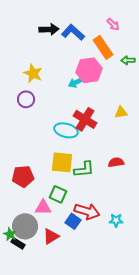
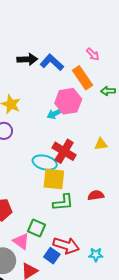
yellow square: (62, 162) -> (54, 179), moved
pink triangle: (43, 207) -> (21, 241), turned 36

